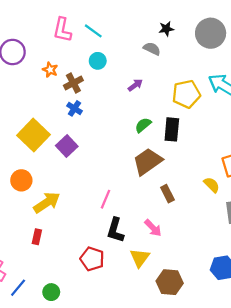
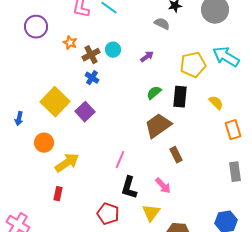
cyan circle: (98, 61) -> (113, 50), moved
yellow semicircle: (212, 185) -> (216, 103), moved

